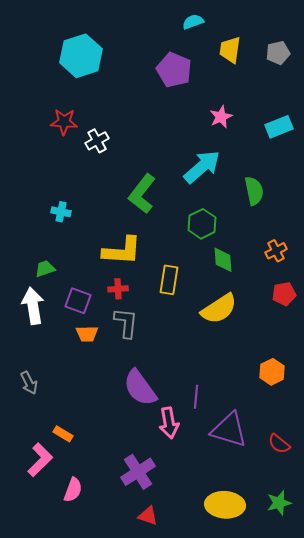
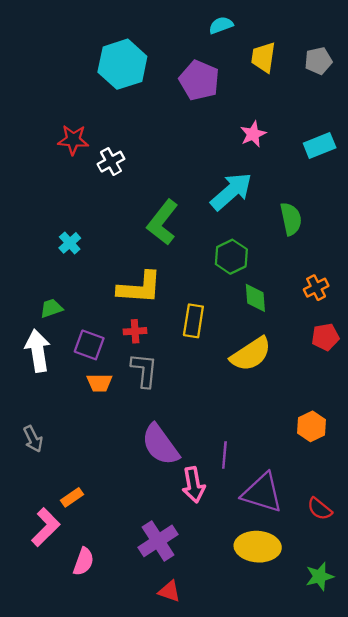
cyan hexagon: (81, 56) -> (122, 64), moved
cyan cross: (61, 212) -> (70, 243), turned 36
orange rectangle: (63, 434) -> (72, 497), turned -66
yellow ellipse: (225, 505) -> (258, 547), moved

